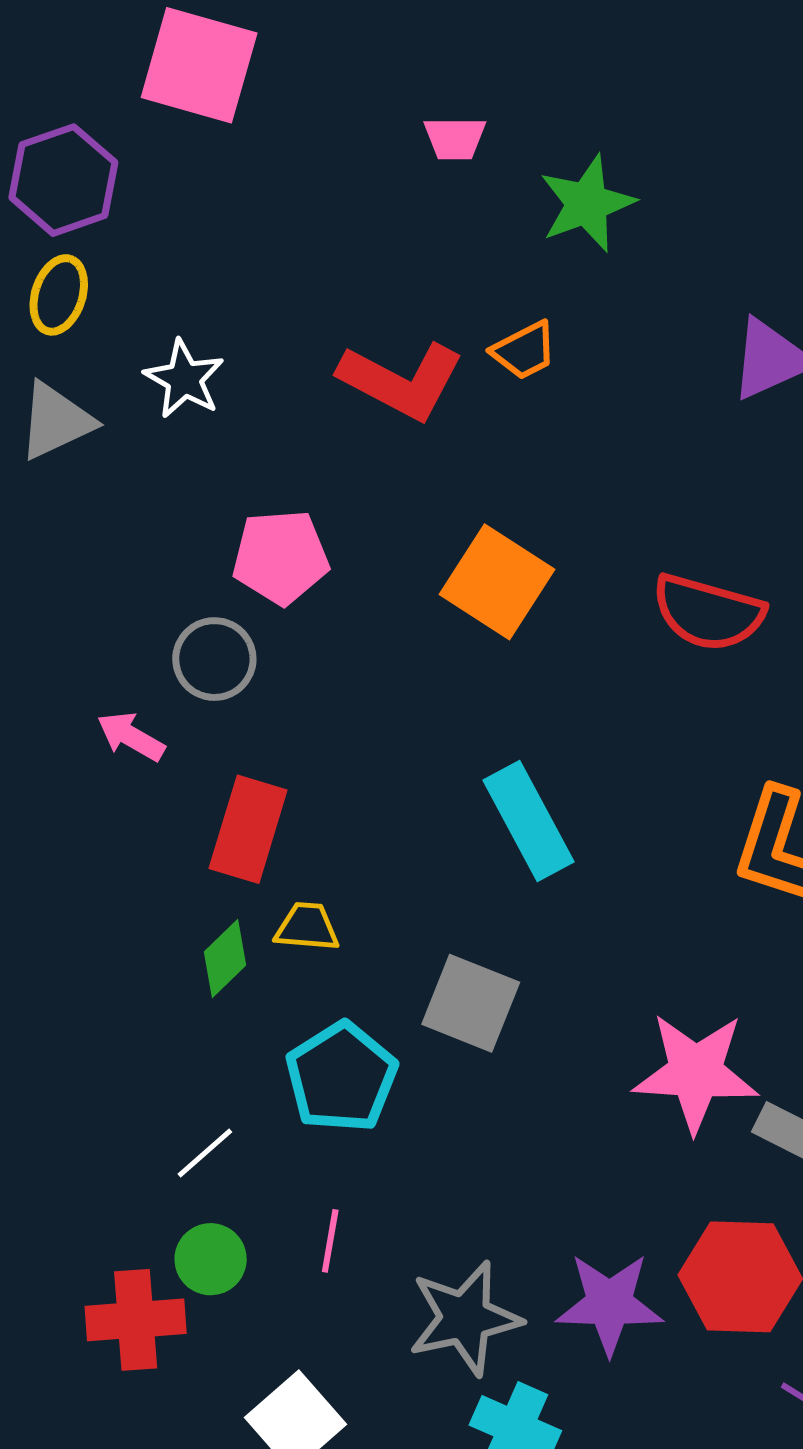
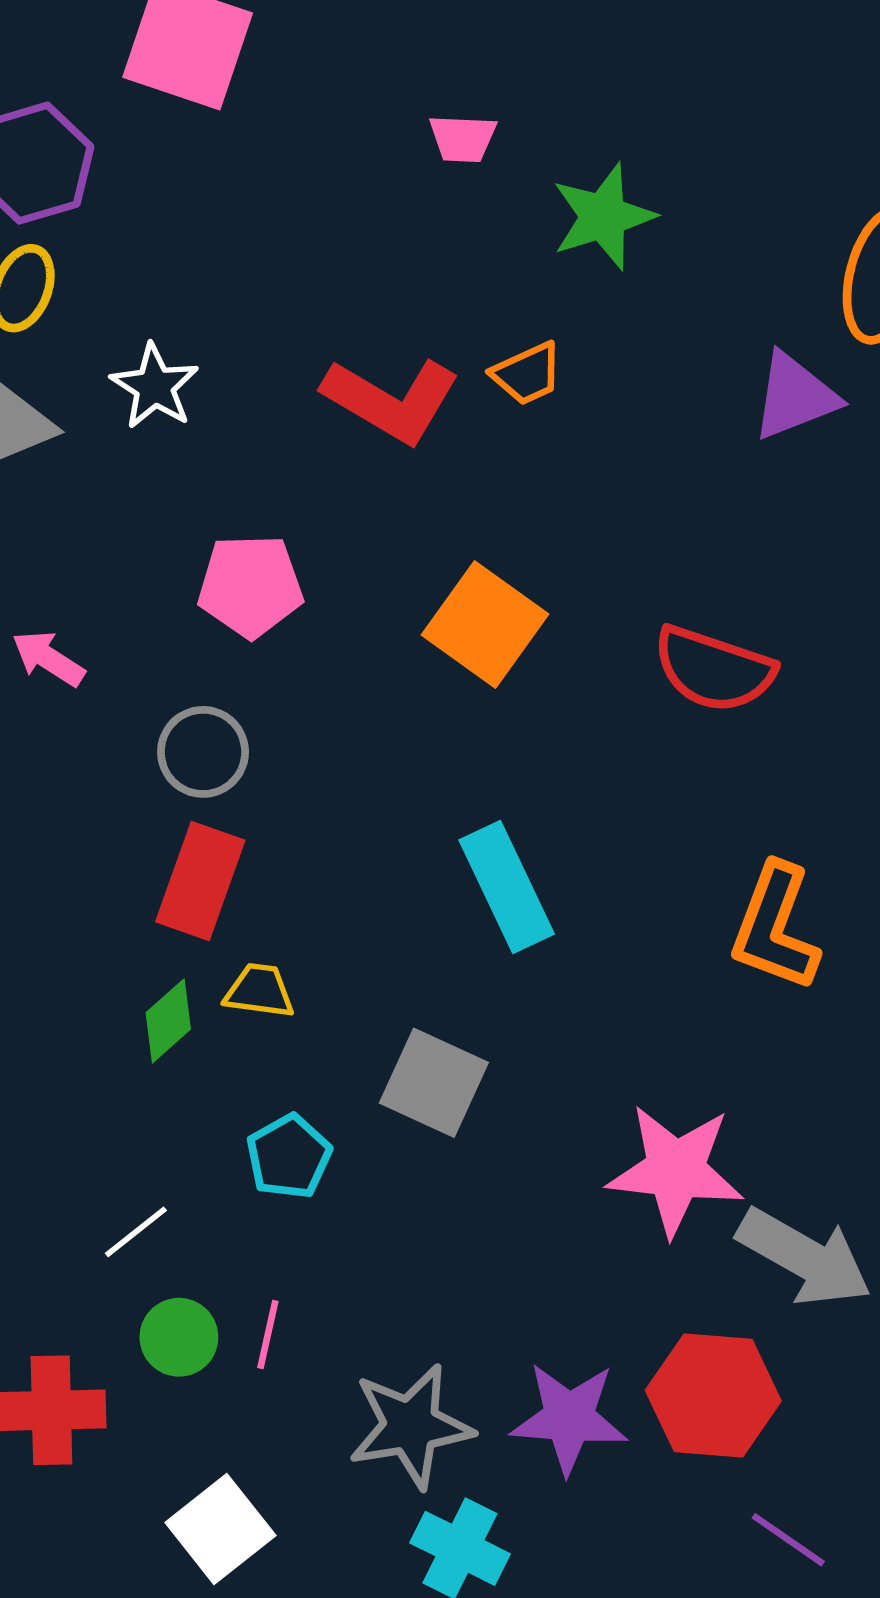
gray circle: (214, 659) -> (203, 752), moved
pink arrow: (131, 736) -> (48, 658), moved
cyan pentagon: (341, 1077) -> (289, 1157), size x0.7
green circle: (211, 1259) -> (179, 1337), moved

